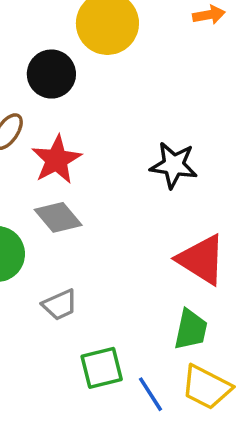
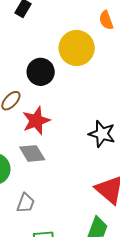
gray trapezoid: (60, 305) -> (26, 203), turned -55

